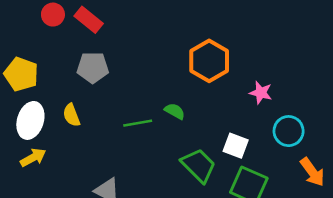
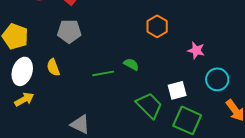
orange hexagon: (209, 61) -> (157, 26), size x0.7
white square: (236, 146) -> (177, 90), turned -36

